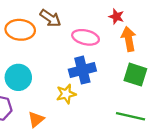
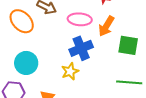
orange ellipse: (20, 30) -> (22, 21), turned 50
orange arrow: (129, 39) -> (106, 26), moved, turned -130

